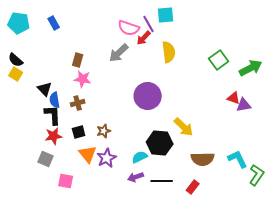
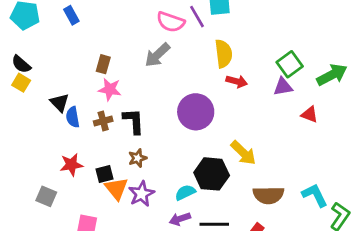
red arrow: (144, 38) -> (237, 81), moved, turned -119
purple triangle: (244, 105) -> (283, 87), moved
black L-shape: (53, 115) -> (134, 121), moved
black square: (79, 132) -> (104, 174), moved
gray square: (46, 159) -> (46, 196), moved

